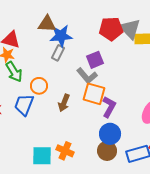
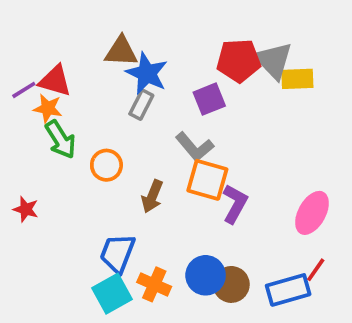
blue star: (61, 36) -> (147, 73), turned 30
purple square: (95, 60) -> (209, 99), moved
blue trapezoid: (24, 105) -> (117, 253), moved
blue circle: (110, 134) -> (206, 275), moved
cyan square: (42, 156) -> (112, 294), turned -30

